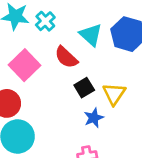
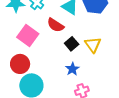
blue star: (94, 118) -> (72, 69), moved

